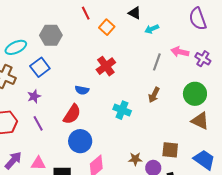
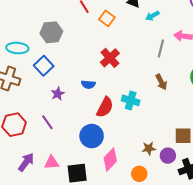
cyan ellipse: (16, 47) -> (17, 48), turned 35
brown arrow: (154, 95) -> (161, 82), turned -49
purple star: (34, 96) -> (58, 94), moved
red semicircle: (72, 114) -> (105, 107), moved

